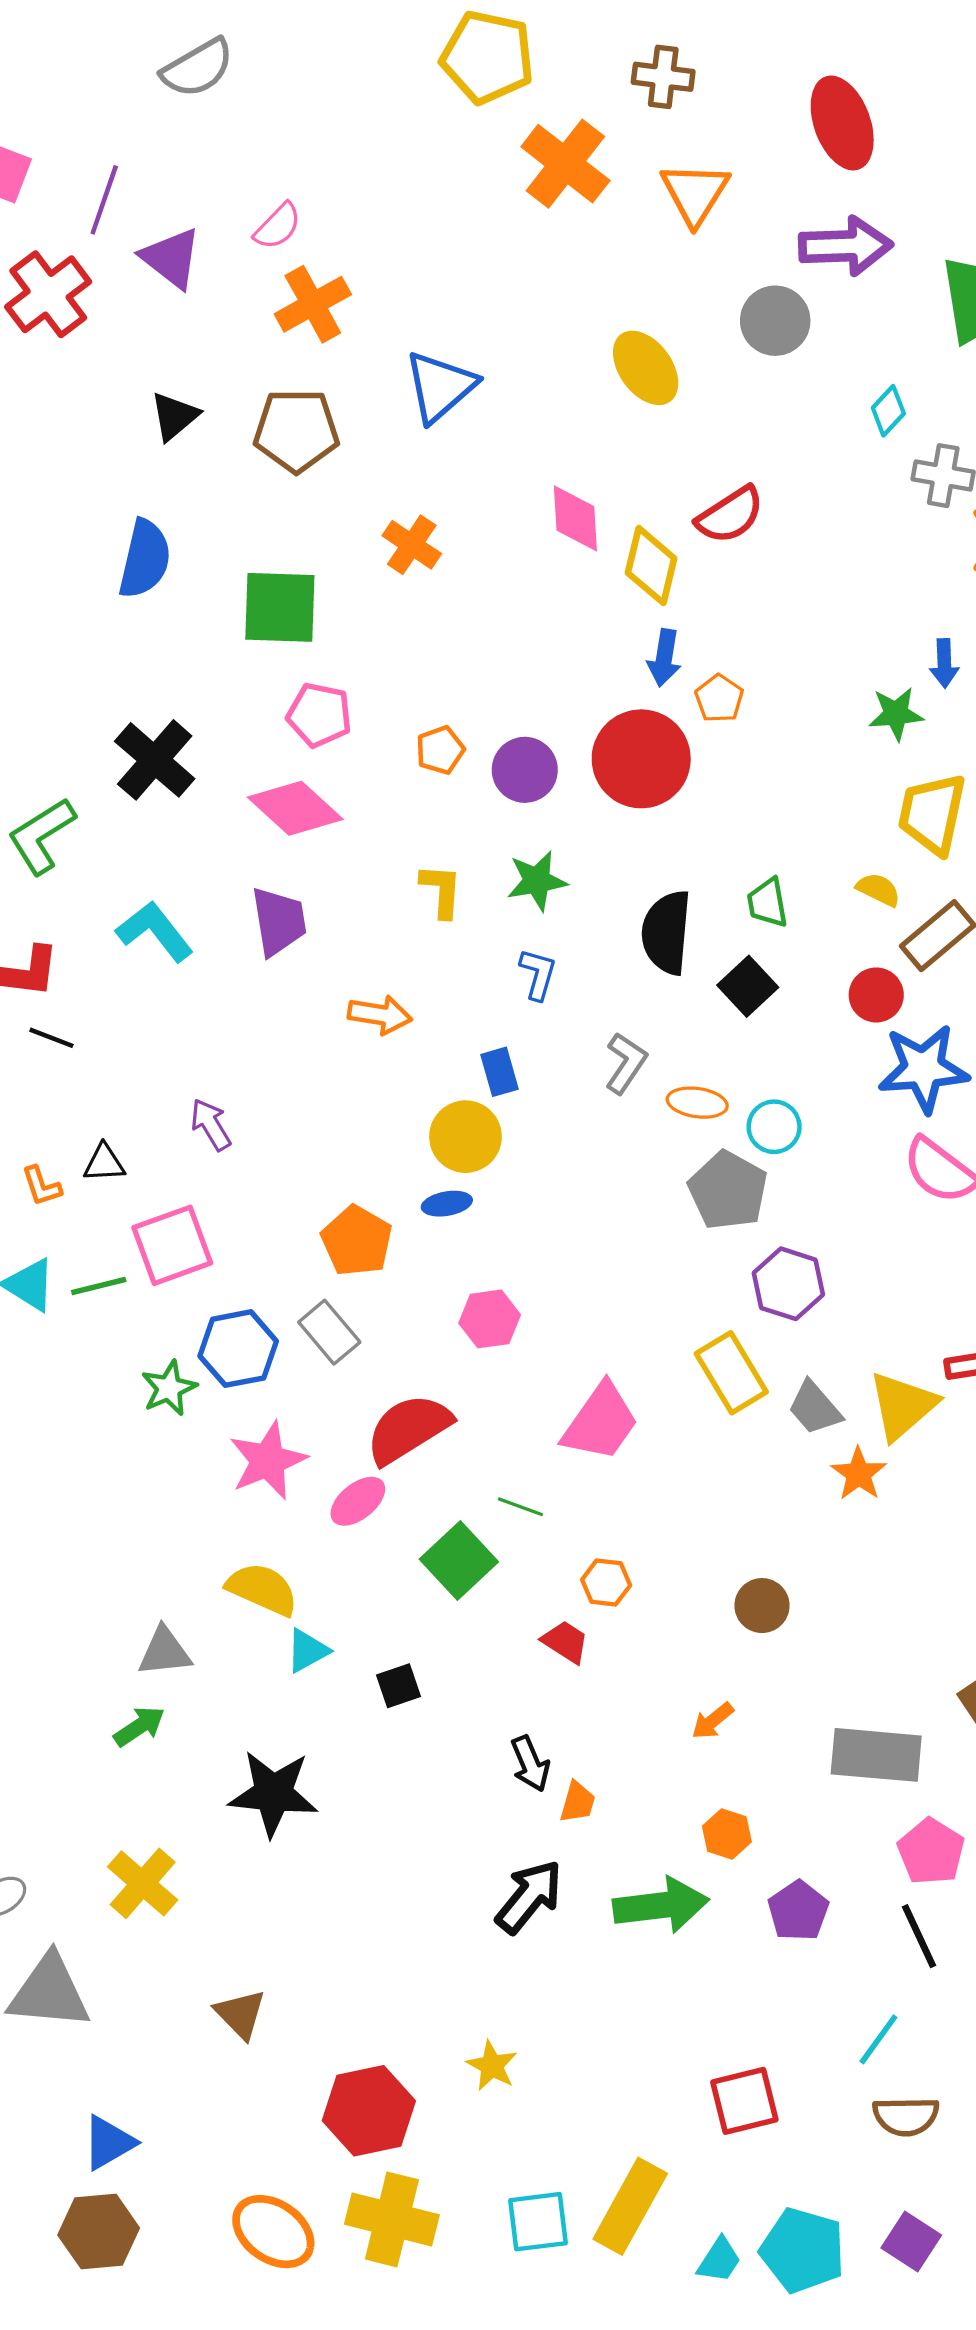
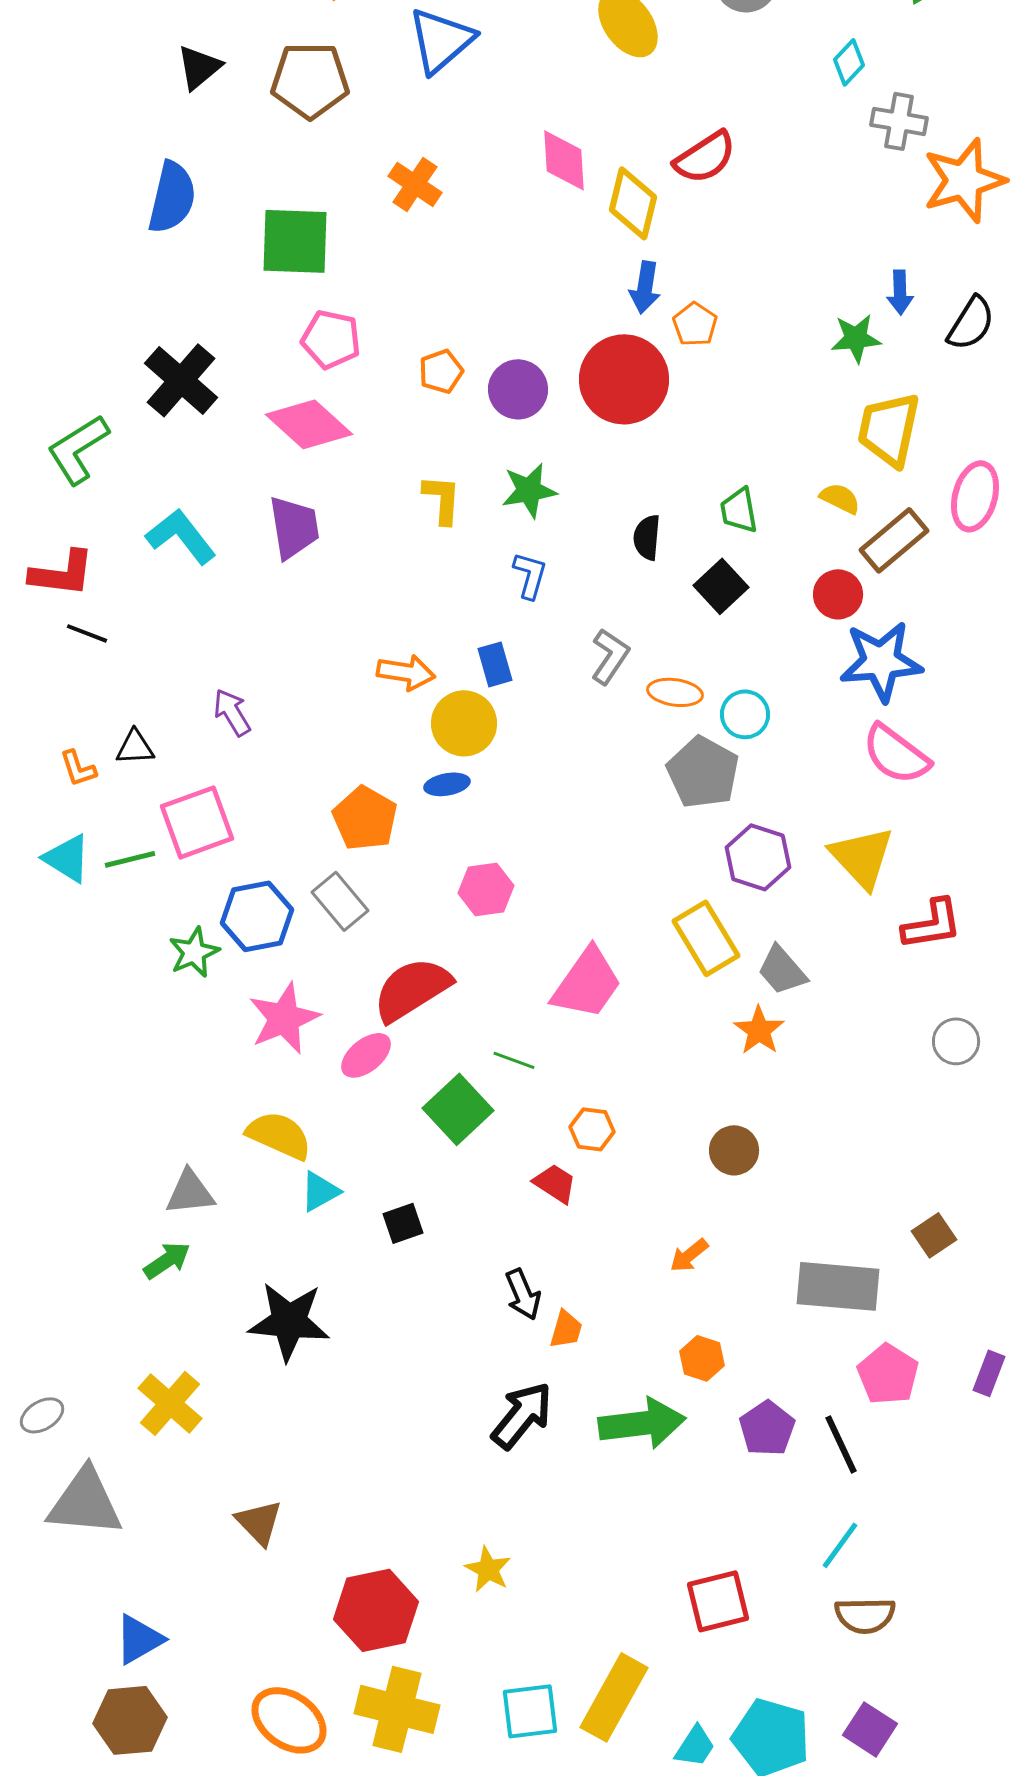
black semicircle: (666, 932) -> (647, 537), size x0.6
orange arrow: (380, 1015) -> (406, 672), moved
yellow triangle: (903, 1406) -> (862, 857), moved, turned -32
orange star: (859, 1474) -> (759, 1030), moved
black line: (919, 1936) -> (841, 1444), moved

